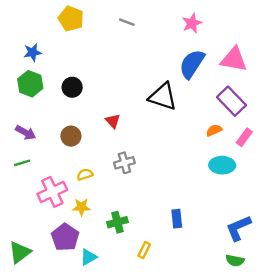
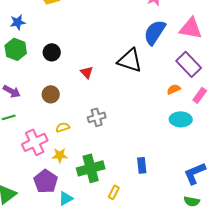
red triangle: (113, 121) -> (87, 72), moved
green cross: (117, 222) -> (91, 168), size x1.5

